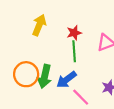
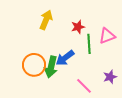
green line: (74, 51) -> (89, 44), moved
blue arrow: (66, 80) -> (65, 58), moved

